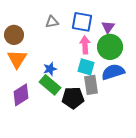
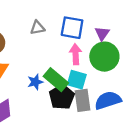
blue semicircle: (113, 72) -> (108, 100), moved
green rectangle: (50, 85) -> (56, 80), moved
black pentagon: (73, 98) -> (62, 97), moved, turned -30

